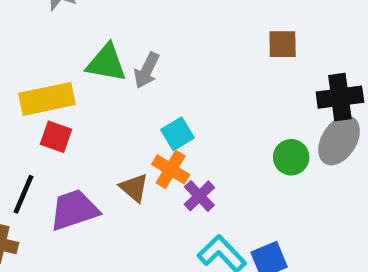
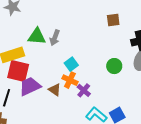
red square: (56, 137) -> (18, 71), size x1.6
green circle: (291, 157) -> (114, 66), moved
purple trapezoid: (74, 210) -> (30, 86), moved

